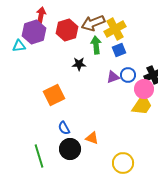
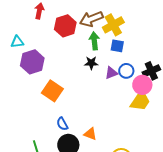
purple hexagon: (34, 32) -> (32, 62), moved
blue square: (119, 50) -> (117, 46), turned 32
black star: (79, 64) -> (91, 63), moved
orange square: (54, 95) -> (52, 91), turned -30

